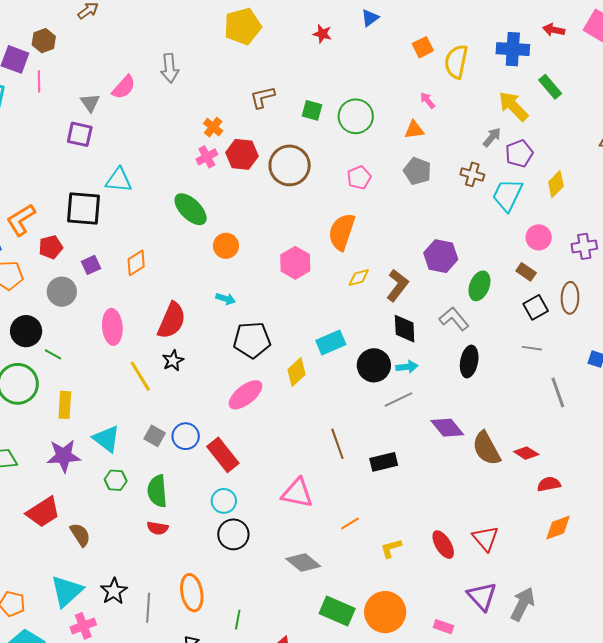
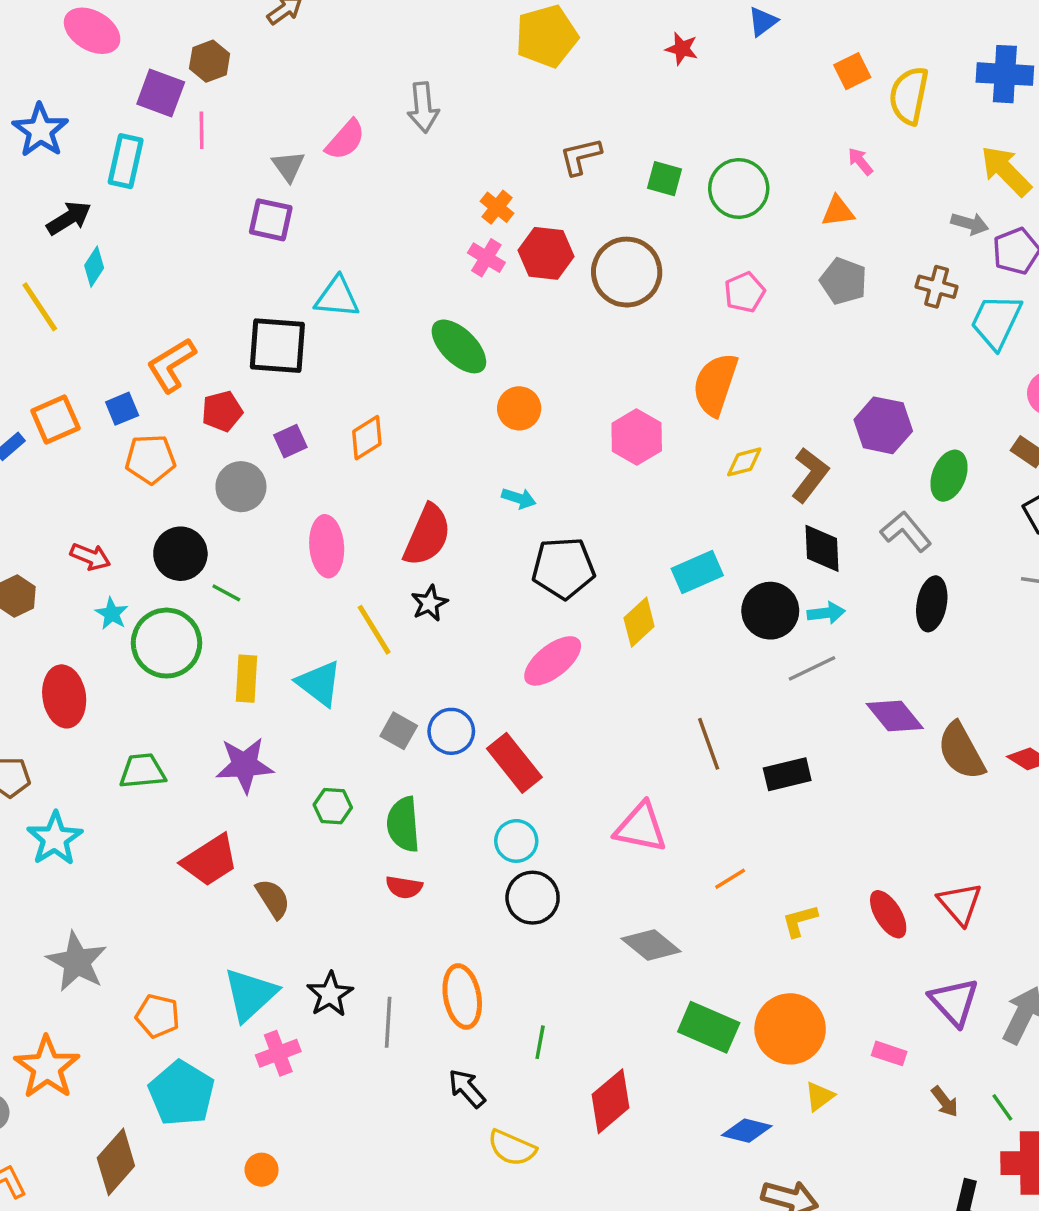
gray arrow: (492, 137) -> (970, 224), turned 65
pink cross: (207, 157) -> (486, 258), turned -30
cyan triangle: (106, 439) -> (319, 683), moved

